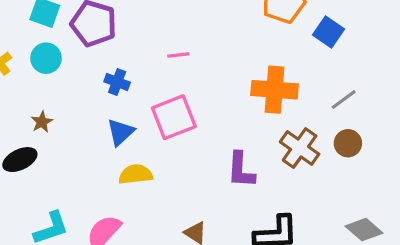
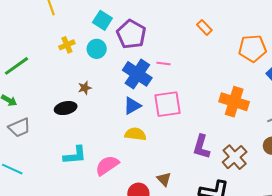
pink line: (178, 55) -> (163, 64), moved
blue cross: (117, 82) -> (137, 74), size x1.8
brown cross: (300, 148) -> (235, 157), moved

